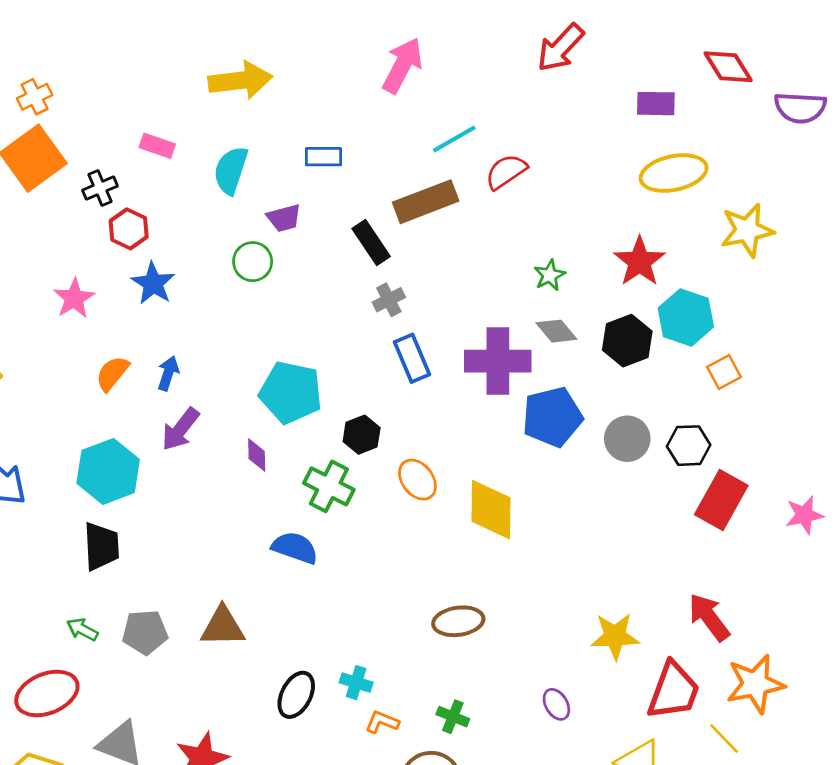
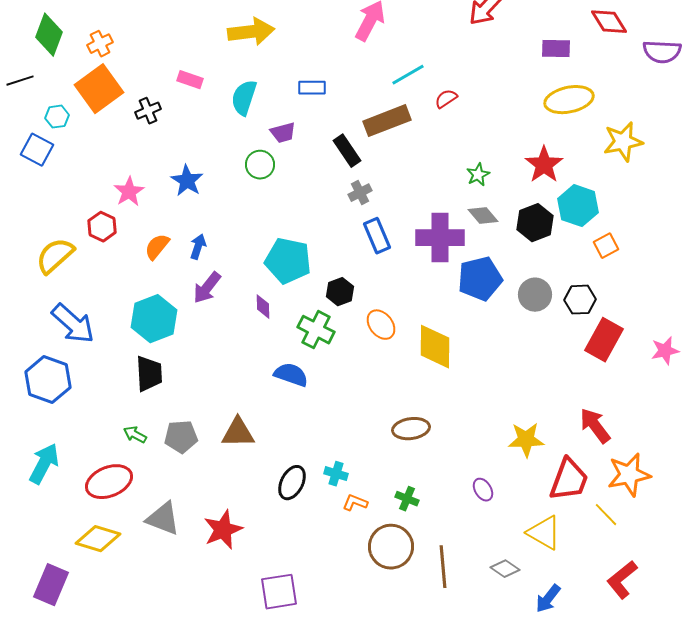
red semicircle: (506, 172) -> (446, 99), size x0.7
red hexagon: (129, 229) -> (102, 227), moved

